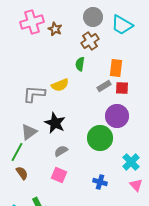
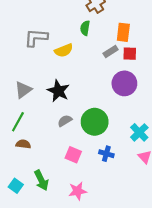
gray L-shape: (34, 94) -> (36, 38), moved
gray triangle: (29, 132) -> (23, 90), moved
green circle: (100, 138) -> (95, 122), moved
brown semicircle: (22, 173) -> (23, 144), turned -48
pink square: (59, 175) -> (73, 155), moved

